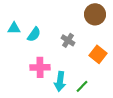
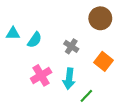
pink cross: (40, 67) -> (41, 75), turned -30
cyan arrow: (60, 81) -> (69, 79), moved

